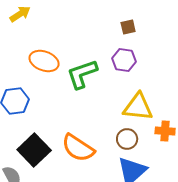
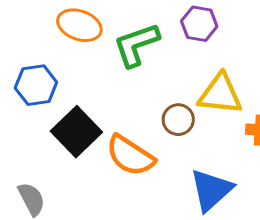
brown circle: (127, 139) -> (178, 120), moved
black square: (34, 150) -> (76, 132), moved

